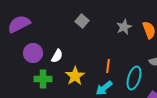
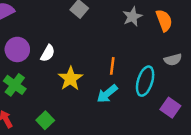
green cross: (43, 79) -> (15, 85), moved, turned 36

